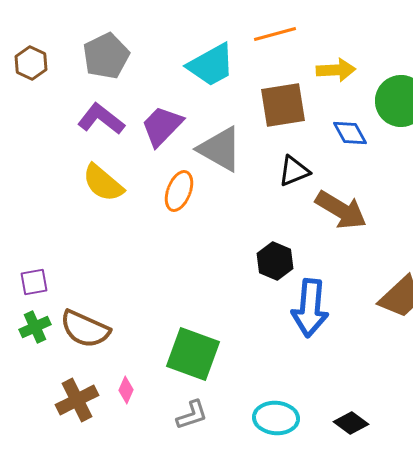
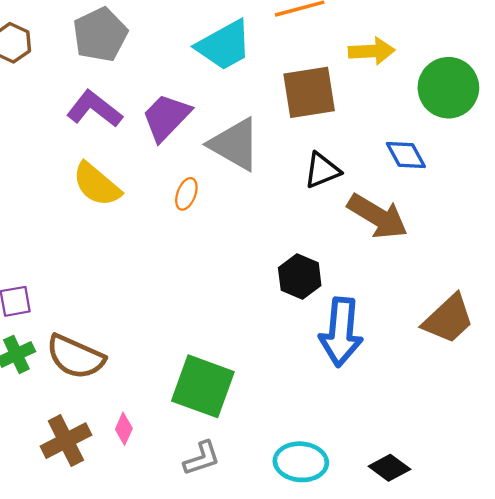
blue diamond: (350, 133) -> (406, 155), moved
orange ellipse: (179, 191) -> (186, 194), size x0.7

